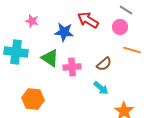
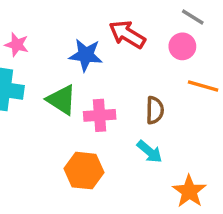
pink star: (32, 21) -> (17, 45), moved
brown semicircle: (104, 64) -> (155, 110), turned -49
orange hexagon: (33, 99) -> (84, 171), moved

